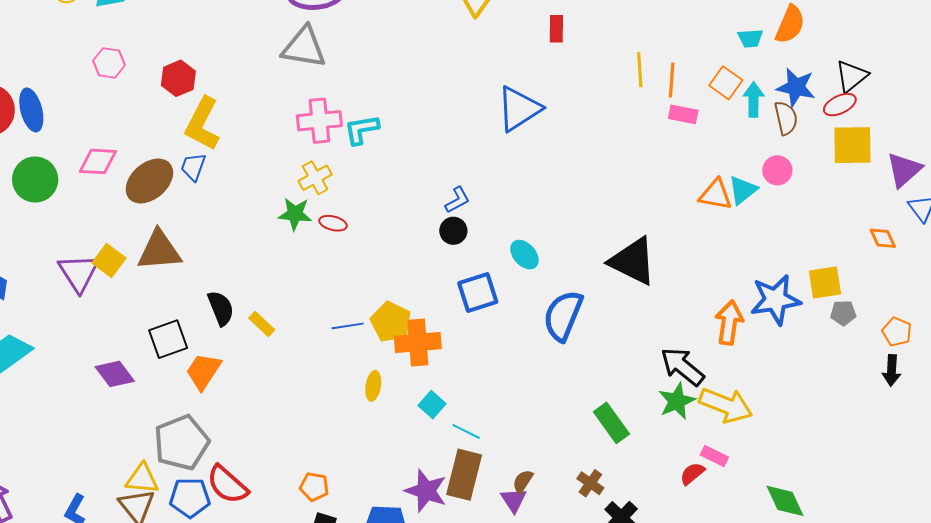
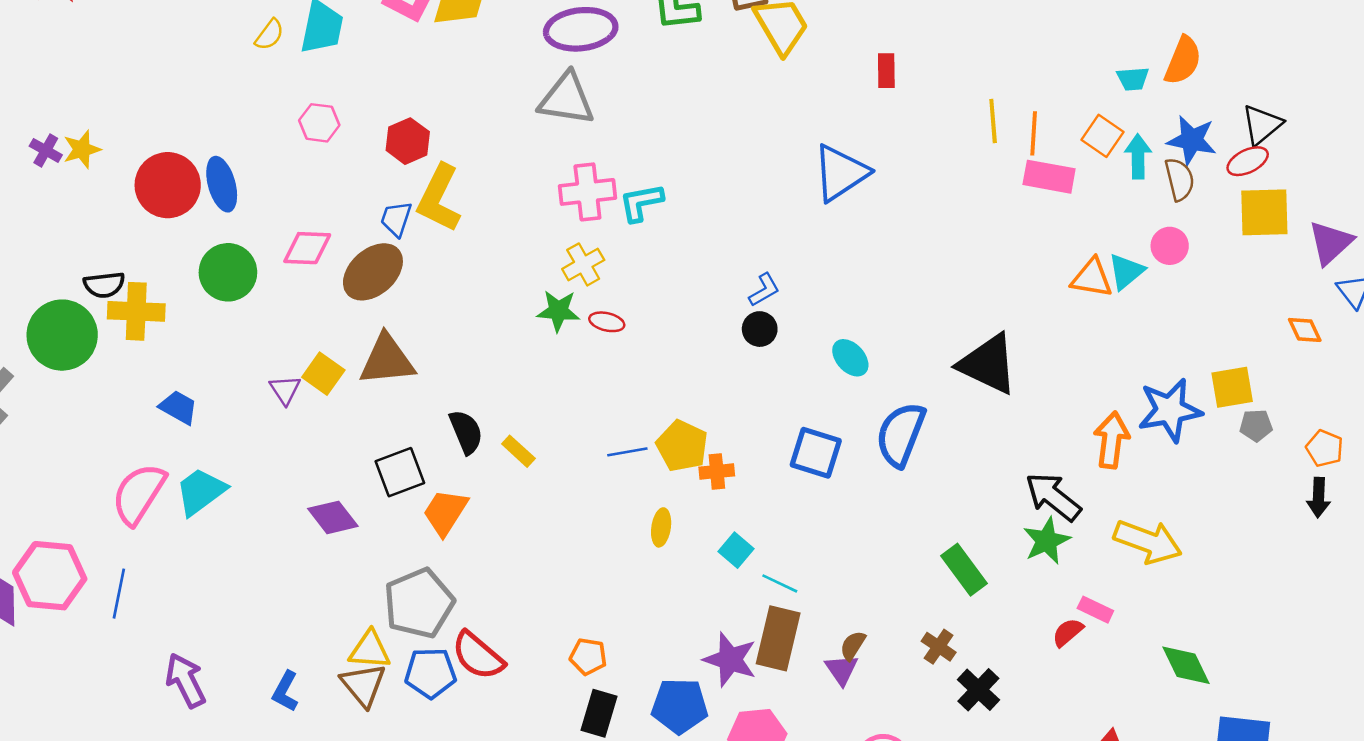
pink rectangle: (683, 114) -> (1049, 177), size x1.4
blue trapezoid: (193, 167) -> (396, 219), moved
purple triangle: (79, 273) -> (285, 390), size x0.6
blue square: (478, 293) -> (816, 453), moved, turned 36
orange cross: (418, 342) -> (717, 472), size x0.6
yellow arrow: (726, 405) -> (1148, 542), moved

